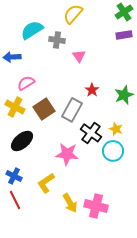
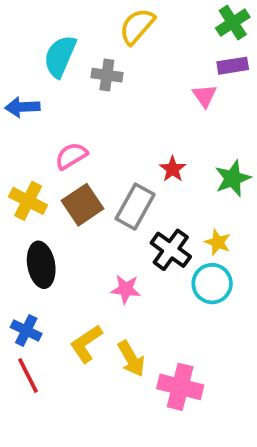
cyan semicircle: (32, 30) -> (60, 56), turned -35
pink triangle: (79, 56) -> (205, 96), moved
pink semicircle: (26, 83) -> (71, 156), moved
black ellipse: (22, 141) -> (41, 265), turned -60
pink star: (67, 154) -> (126, 289), size x0.7
yellow arrow: (70, 203) -> (131, 359), moved

